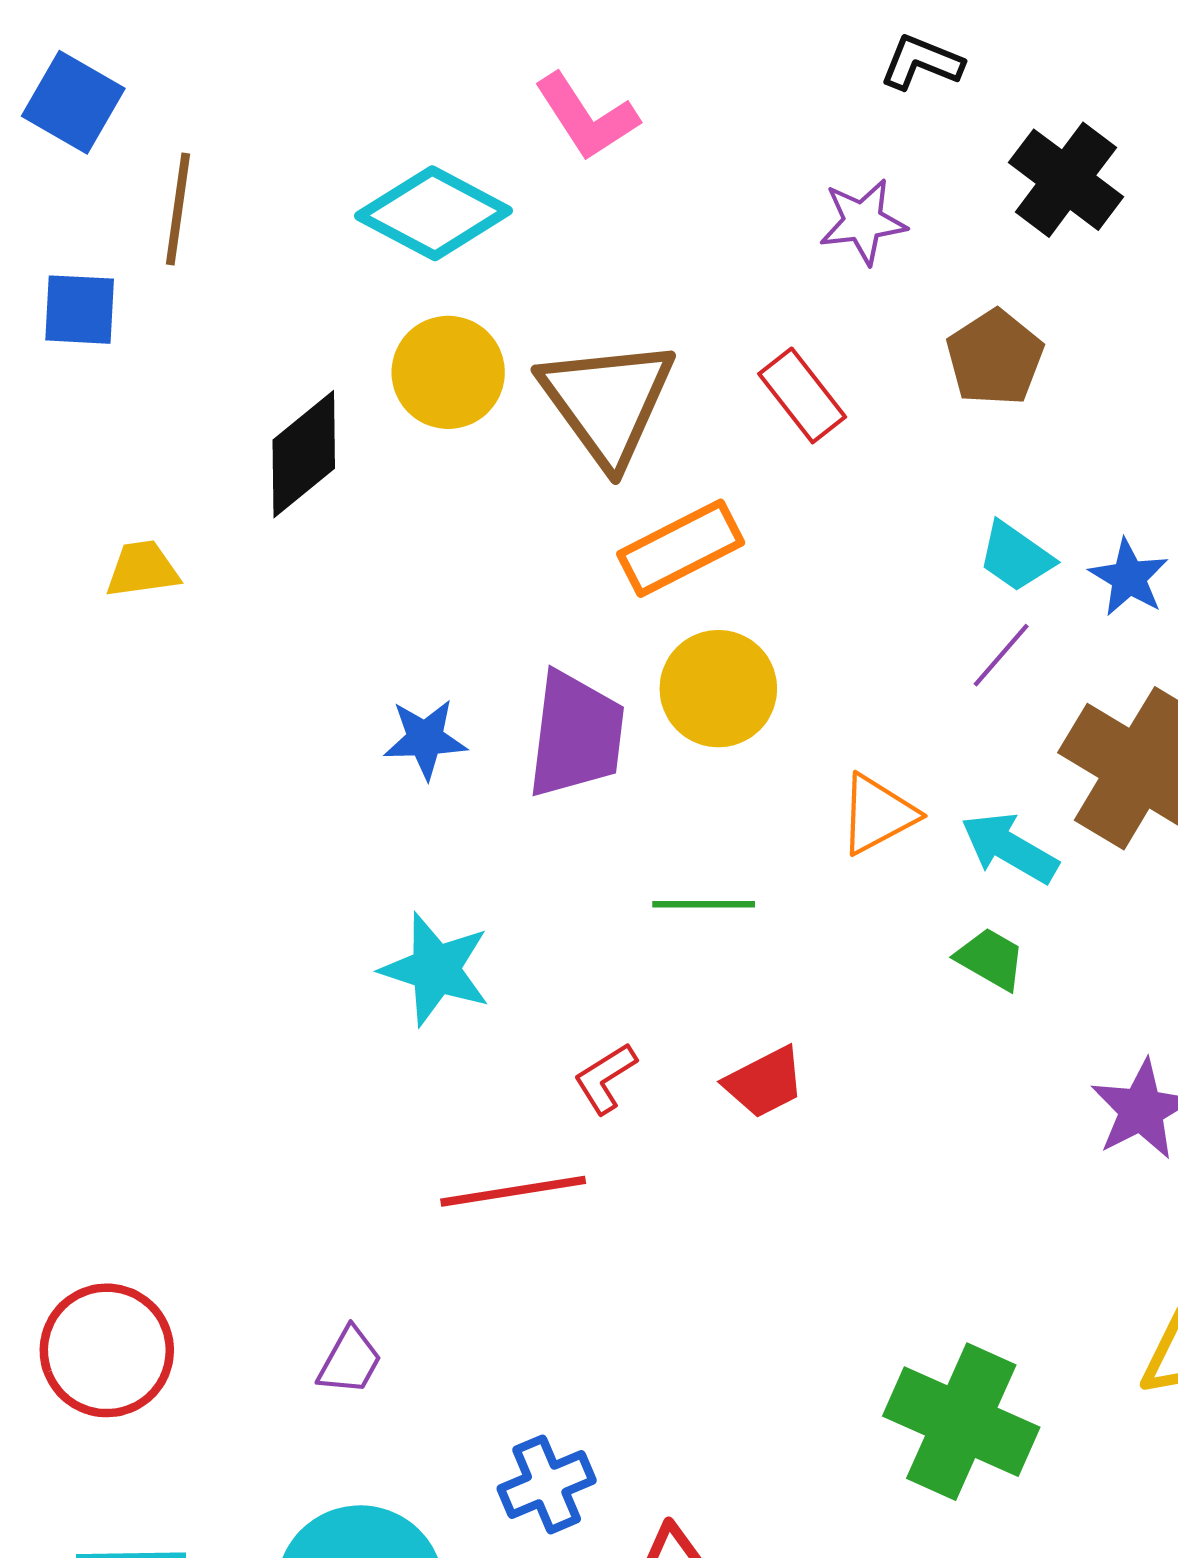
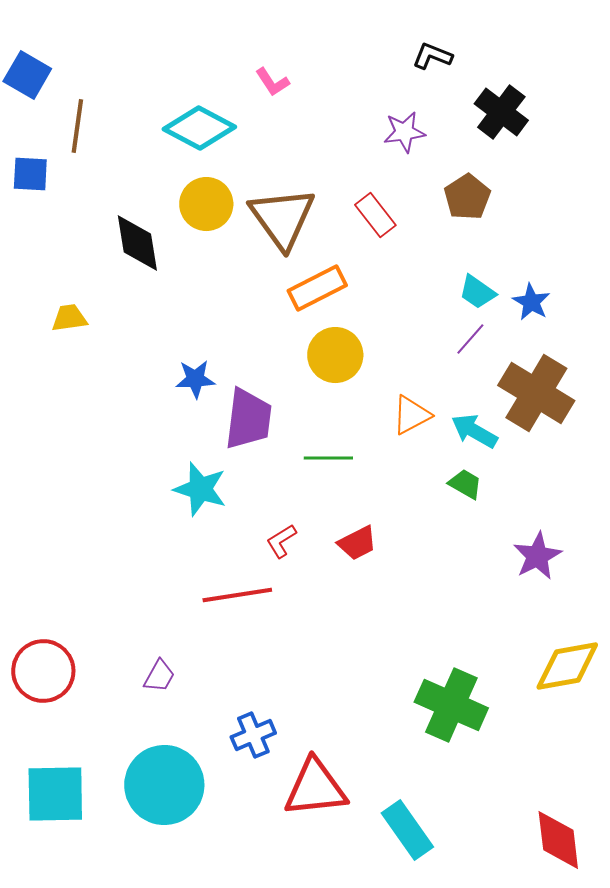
pink L-shape: (586, 117) -> (272, 82), size x0.7
black diamond: (304, 454) -> (137, 243), turned -60
yellow trapezoid: (142, 569) -> (69, 318), moved
purple trapezoid: (576, 735) -> (248, 419), moved

